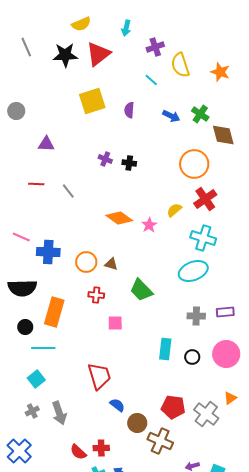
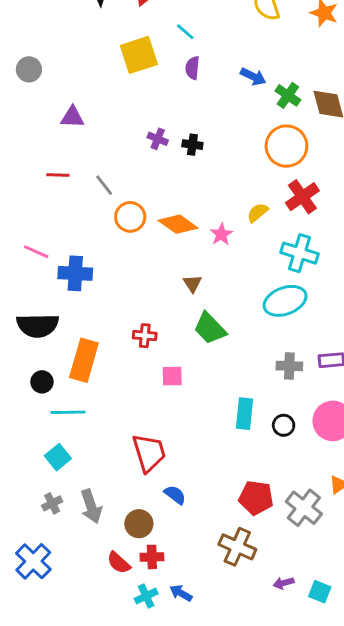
cyan line: (151, 80) -> (185, 32), moved
green cross: (200, 114) -> (288, 95), moved
orange circle: (86, 262) -> (130, 217), moved
brown triangle: (111, 264) -> (192, 283), moved, turned 40
brown circle: (137, 423) -> (139, 524), moved

